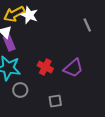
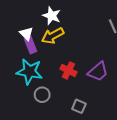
yellow arrow: (14, 14) -> (53, 36), moved
gray square: (55, 101) -> (79, 106), turned 32

